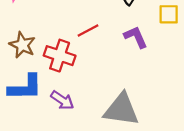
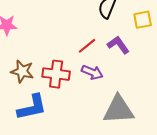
red line: (88, 30) -> (87, 46), moved
purple arrow: (62, 100) -> (92, 72), moved

